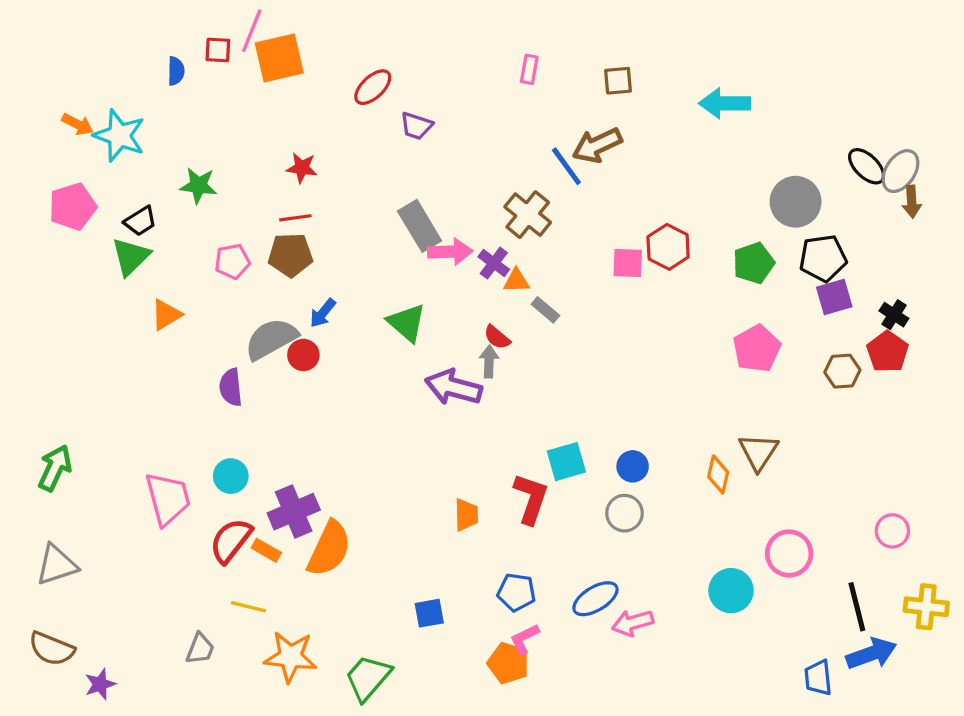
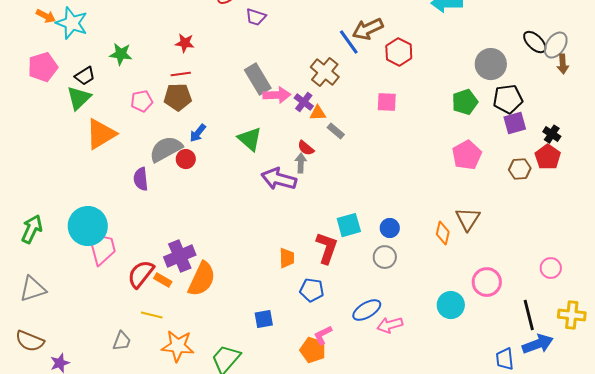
red hexagon: (668, 247) -> (399, 52), moved
orange triangle: (166, 315) -> (101, 134), size x1.6
cyan circle: (231, 476) -> (88, 226), moved, size x1.8
blue pentagon: (516, 592) -> (312, 290), moved

